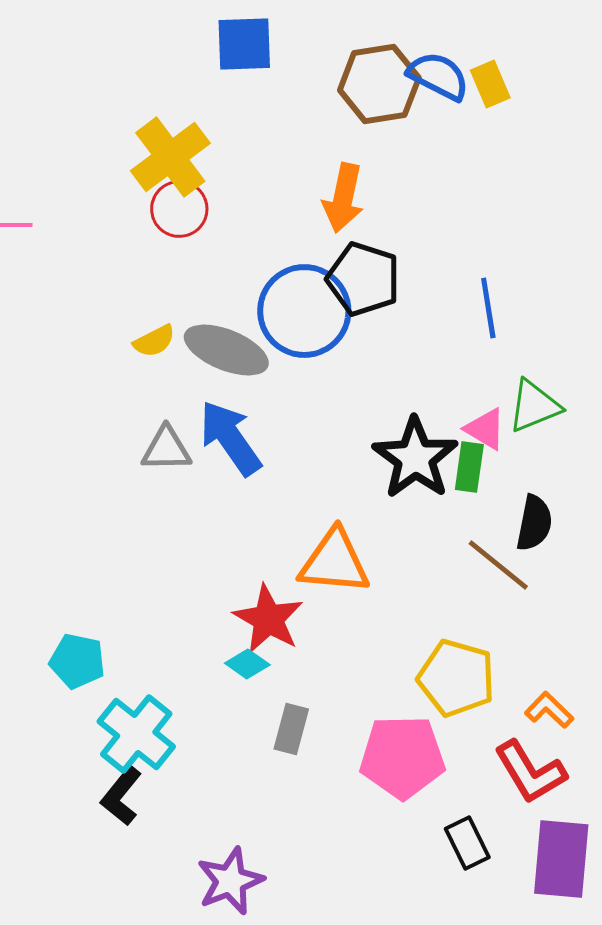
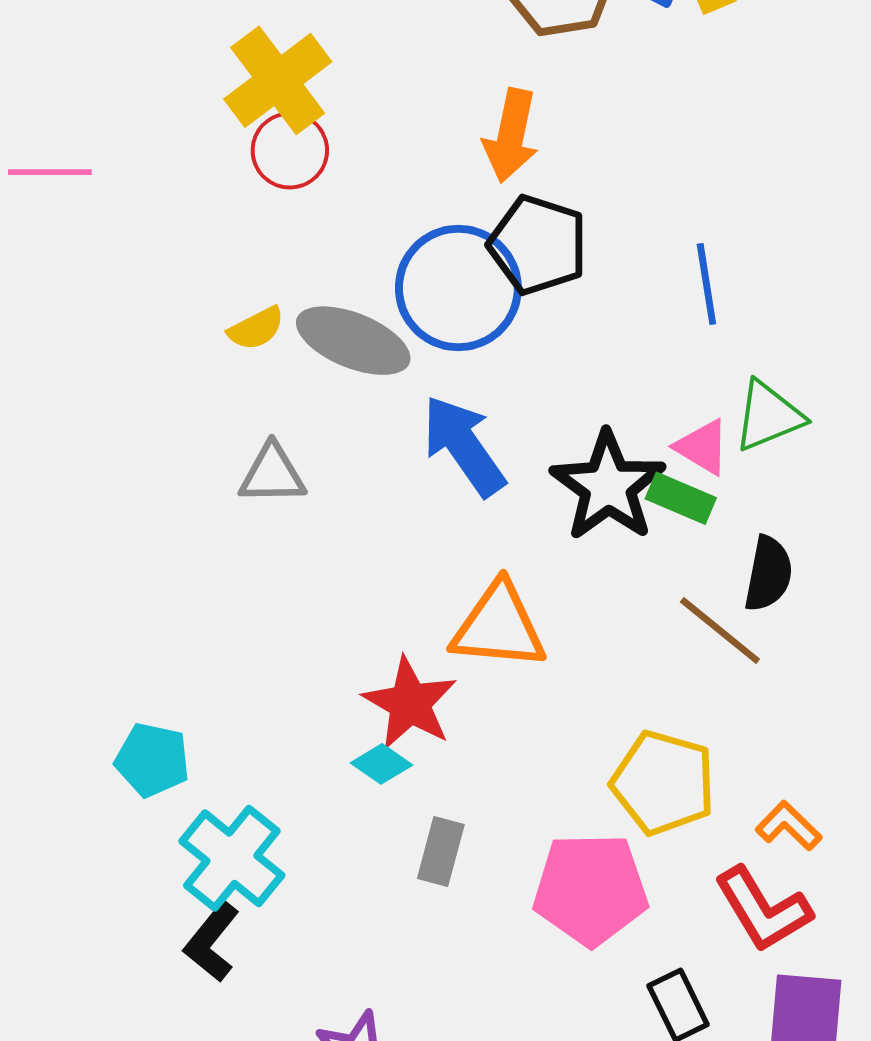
blue arrow: (230, 438) -> (464, 446), moved
green rectangle: (469, 467) -> (681, 498), turned -75

